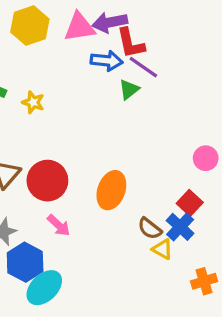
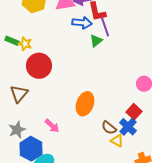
purple line: (143, 67) -> (105, 27), turned 36
yellow star: (33, 102) -> (25, 44), moved
red circle: (47, 181) -> (39, 66), moved

